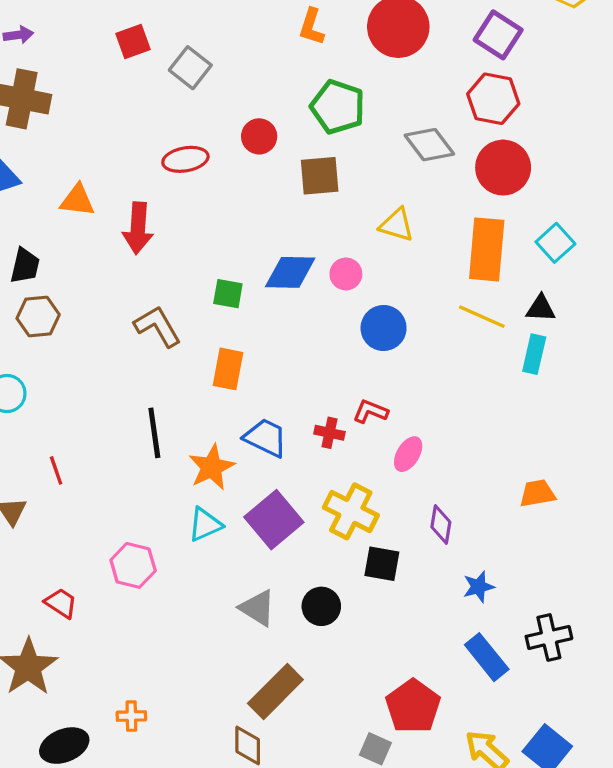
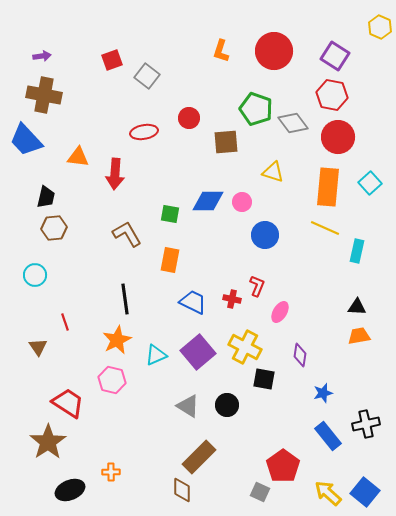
green pentagon: (338, 107) -> (256, 109), moved
black triangle: (541, 308) -> (357, 307), moved
red L-shape: (370, 412) -> (257, 286), turned 90
orange star: (212, 467) -> (117, 340), moved
red trapezoid: (61, 603) -> (68, 403), size x1.6

